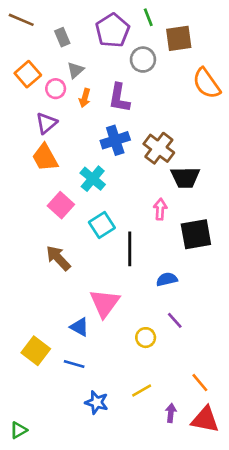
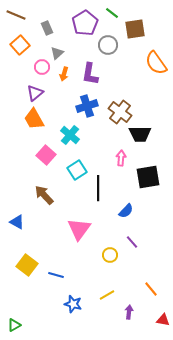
green line: (148, 17) -> (112, 13), turned -32
orange square: (28, 74) -> (20, 45), moved
blue semicircle: (167, 279) -> (126, 211), turned 147
blue triangle: (79, 327) -> (17, 222), moved
red triangle: (205, 420) -> (163, 320), moved, size x0.6

